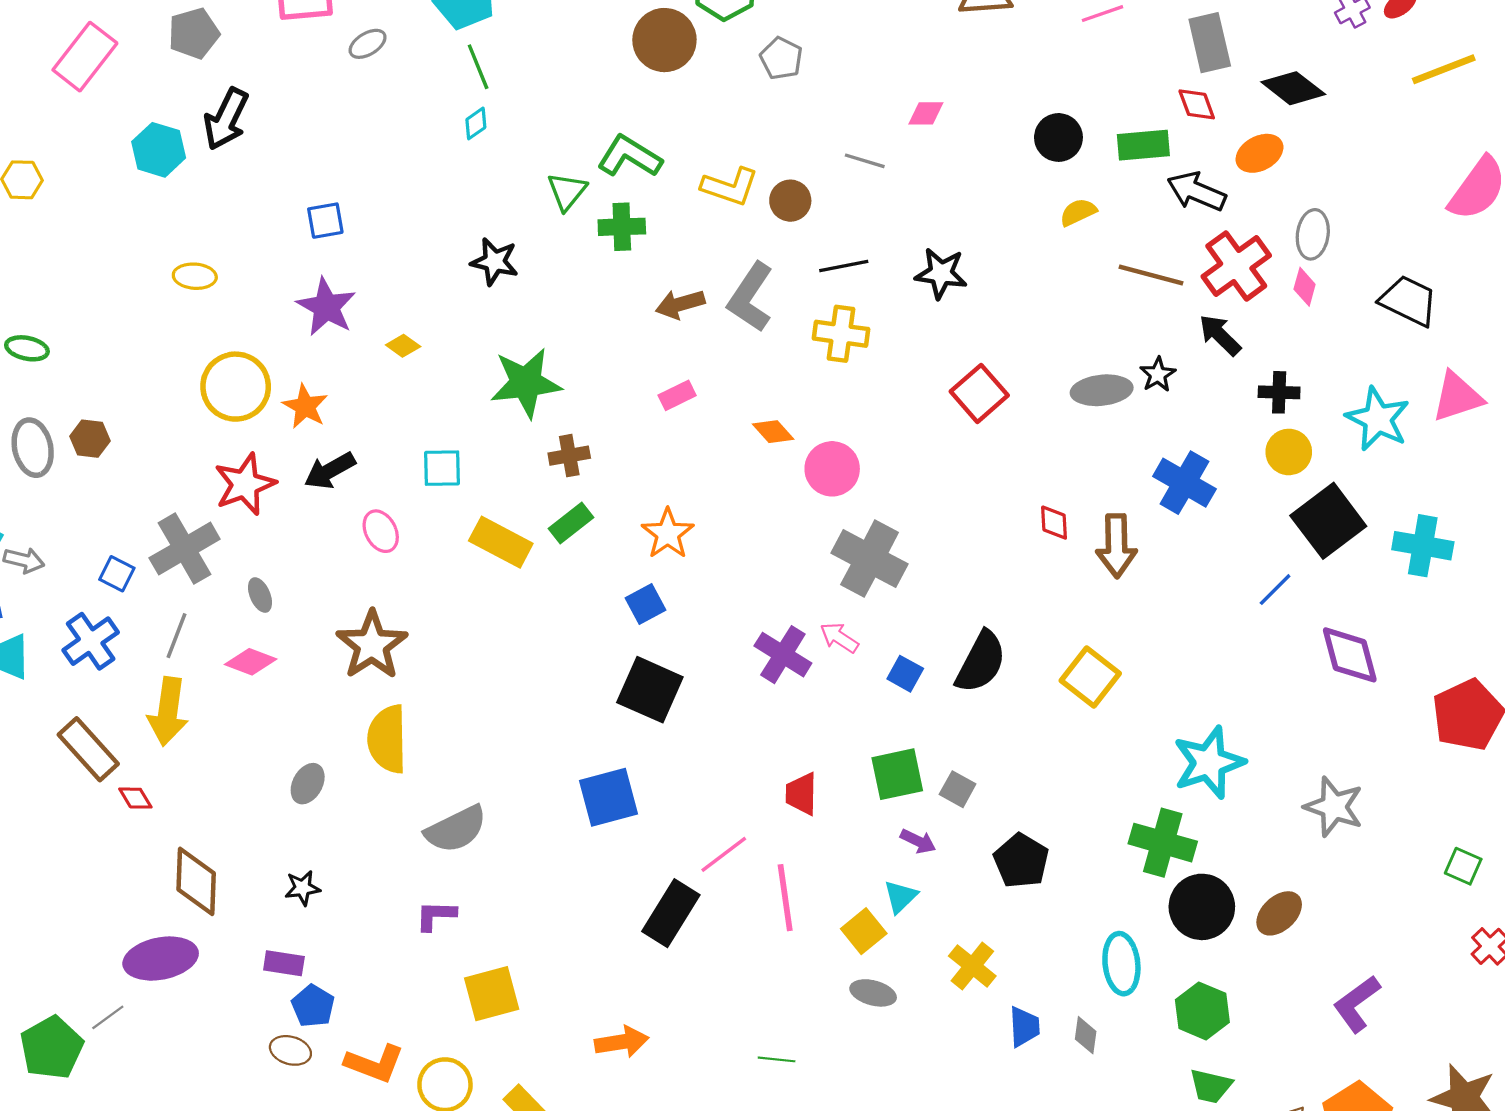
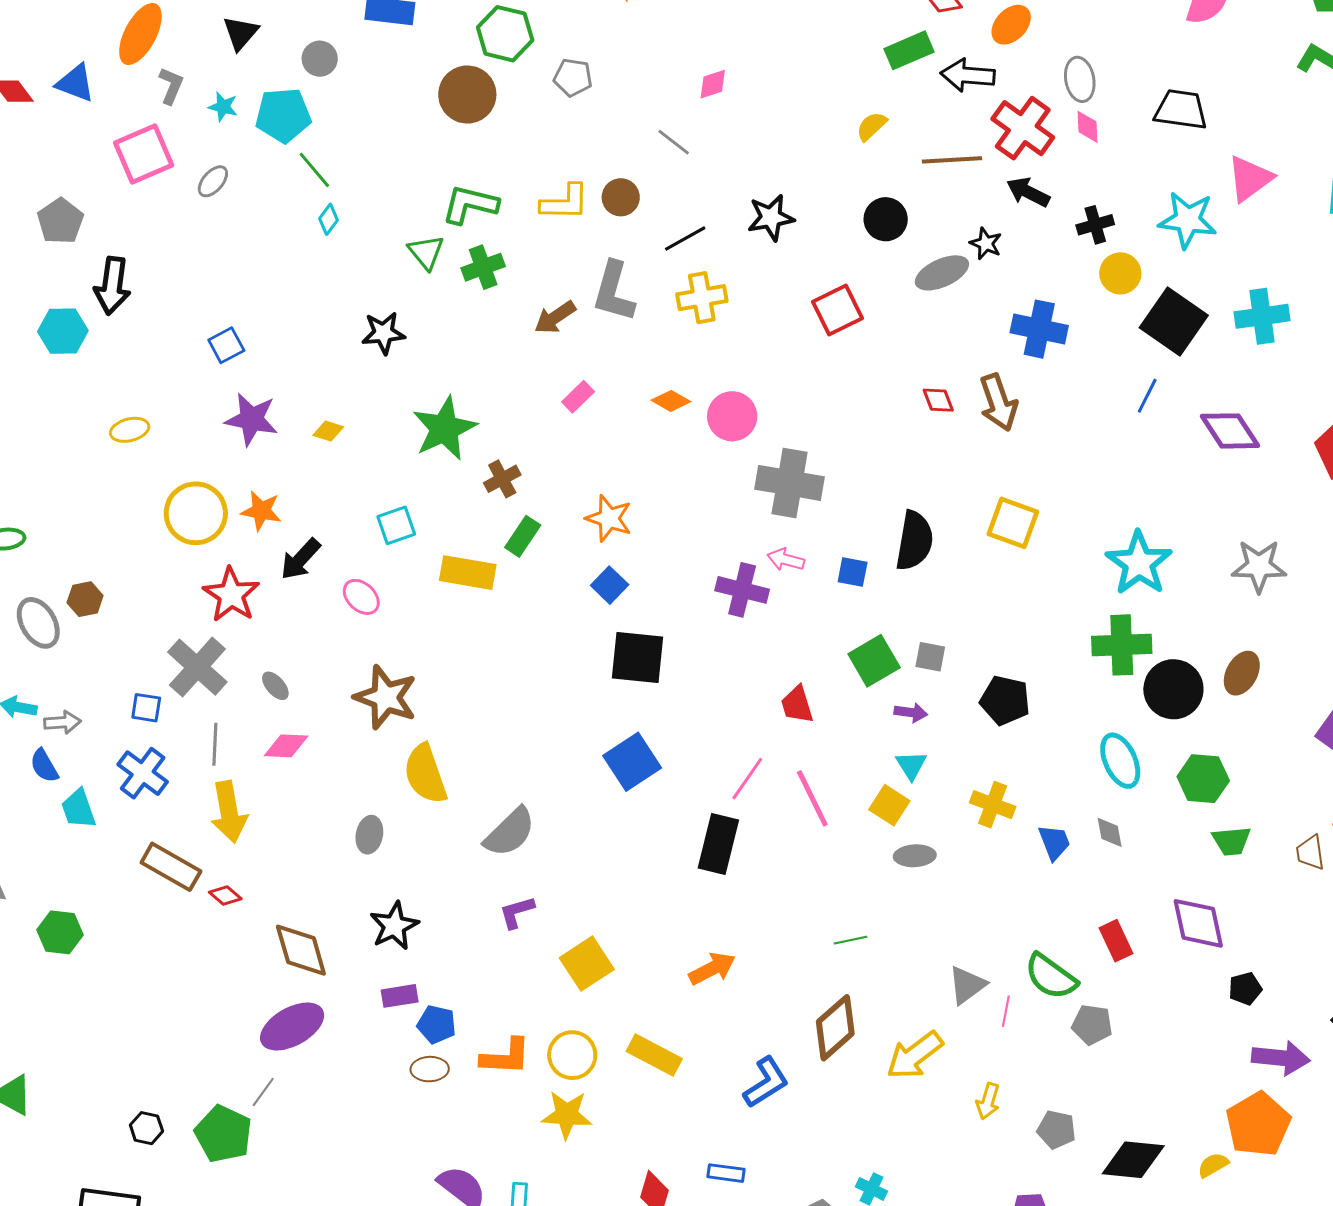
black circle: (1058, 137) -> (886, 219), moved
gray line: (865, 161) -> (674, 142), turned 39
red square: (979, 393) -> (838, 310), turned 33
black star: (302, 888) -> (394, 926), size x1.5

